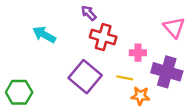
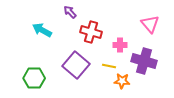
purple arrow: (89, 13) -> (70, 12), moved
green hexagon: (19, 92) -> (34, 78), moved

